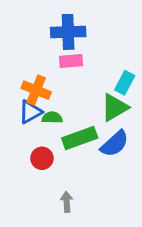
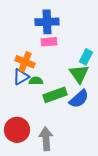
green triangle: (115, 107) -> (79, 74), turned -35
red circle: (42, 158) -> (17, 130), moved, size x1.6
gray arrow: (67, 202) -> (46, 139), size x1.6

